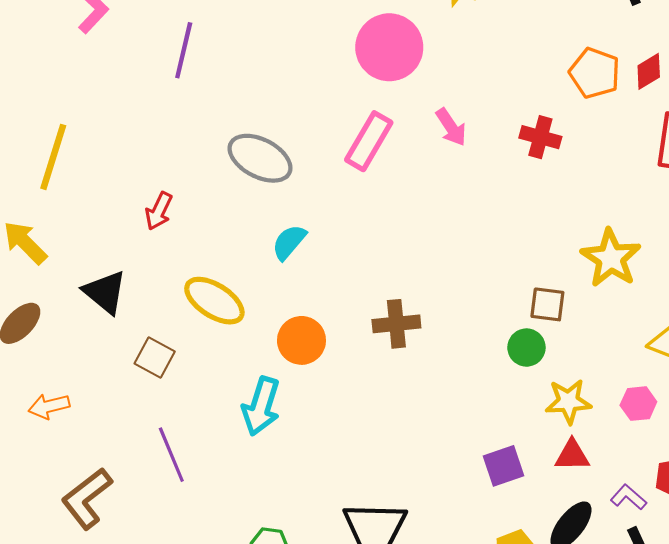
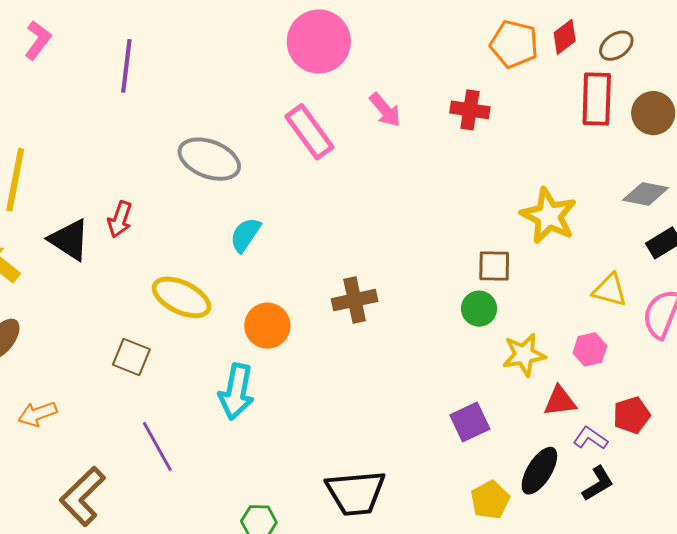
pink rectangle: (369, 141) -> (309, 132), turned -60
black triangle: (105, 292) -> (69, 240), moved
red triangle: (572, 455) -> (560, 401), moved

